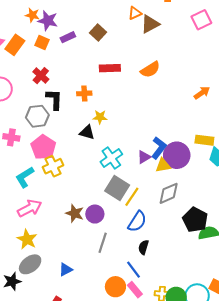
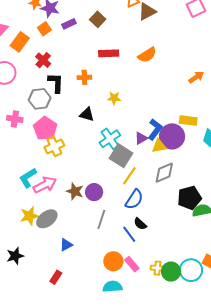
orange square: (42, 43) -> (44, 29), turned 32
orange rectangle: (15, 45) -> (20, 42), moved
yellow star: (100, 117) -> (114, 98), moved
yellow rectangle: (204, 140) -> (188, 120), moved
cyan L-shape: (25, 177) -> (28, 178), moved
gray square: (117, 188) -> (121, 156), moved
pink arrow: (30, 208) -> (45, 185), moved
black pentagon: (195, 220) -> (189, 198), turned 30
yellow star: (27, 239) -> (29, 216), turned 30
black semicircle: (143, 247) -> (140, 224), turned -64
gray ellipse: (30, 264) -> (47, 219), moved
blue line: (134, 270) -> (129, 234), moved

